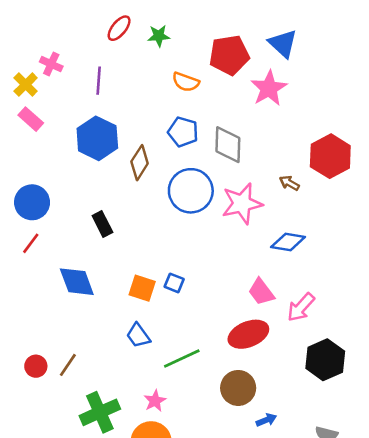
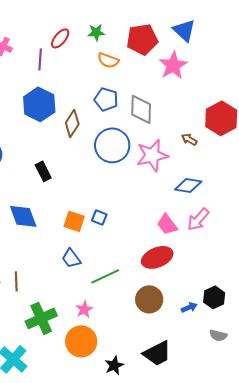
red ellipse: (119, 28) -> (60, 38), moved
green star: (159, 36) -> (96, 32), moved
pink arrow: (301, 307) -> (198, 219), moved
black hexagon: (325, 360) -> (214, 297), moved, size x0.7
brown line: (68, 365) -> (16, 281), turned -36
blue arrow: (266, 420) -> (189, 307), moved

